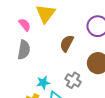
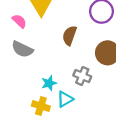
gray semicircle: (24, 50) -> (22, 49), turned 114

